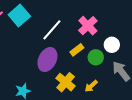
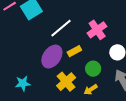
yellow rectangle: (77, 50) -> (74, 51), moved
green circle: (96, 57) -> (93, 69), moved

